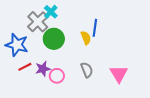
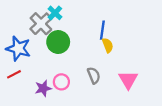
yellow semicircle: (86, 38) -> (108, 45), moved
red line: (25, 67) -> (14, 74), moved
purple star: (43, 69) -> (43, 88), moved

